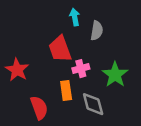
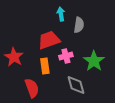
red trapezoid: (60, 49) -> (49, 40), turned 90
orange rectangle: (66, 91) -> (45, 66), moved

